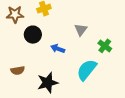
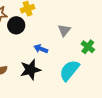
black circle: (33, 35) -> (16, 25), moved
black star: (48, 83) -> (30, 70), moved

